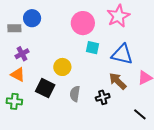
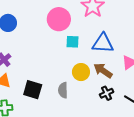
yellow circle: (62, 67) -> (81, 72), moved
black cross: (103, 97) -> (107, 93), moved

